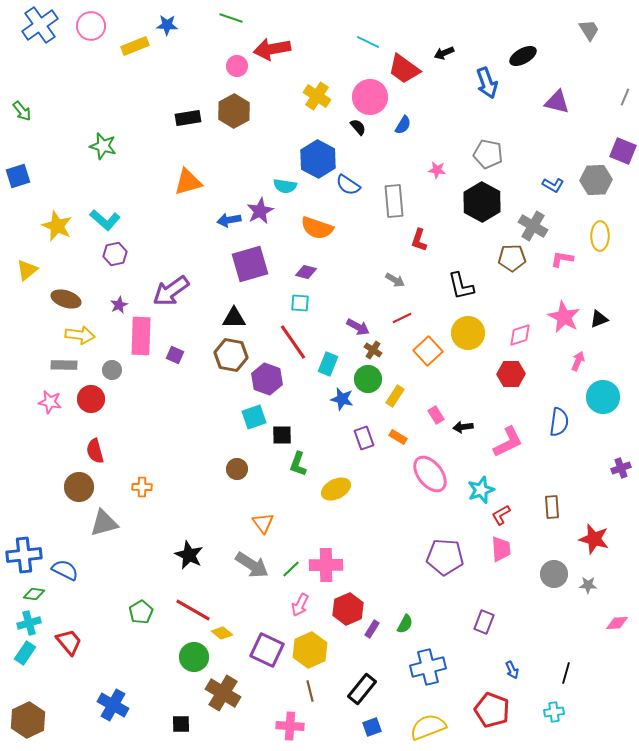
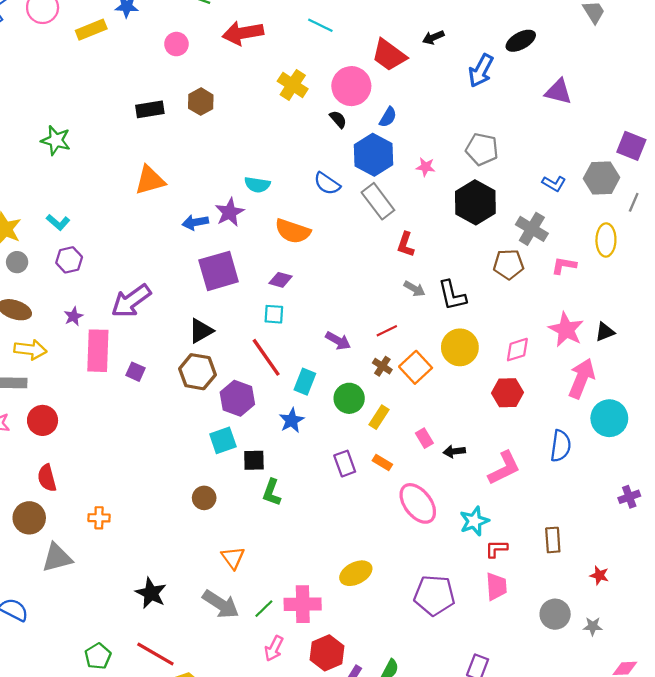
cyan line: (368, 42) -> (320, 25), moved
pink circle: (237, 66) -> (176, 44), moved
blue arrow: (487, 83) -> (481, 71), turned 48
gray line: (625, 97) -> (634, 202), moved
brown hexagon: (234, 111) -> (201, 102), size x0.7
blue hexagon: (318, 159) -> (374, 155), moved
gray rectangle: (394, 201) -> (378, 201), turned -32
cyan L-shape: (105, 220) -> (58, 222), size x0.7
gray arrow: (395, 280) -> (414, 289), moved
black triangle: (234, 318) -> (201, 331), turned -30
brown cross: (373, 350) -> (382, 366), moved
pink arrow: (578, 361) -> (582, 378), size x1.8
gray circle: (112, 370) -> (17, 262), moved
blue star: (342, 399) -> (292, 420), moved, turned 30
yellow ellipse: (336, 489) -> (356, 573), moved
red L-shape: (501, 515) -> (496, 549), turned 30
red star: (594, 539) -> (599, 575), size x0.6

